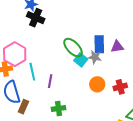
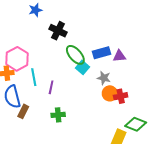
black cross: (36, 18) -> (58, 31), moved
blue rectangle: (99, 44) -> (102, 53), turned 72
gray star: (95, 57) -> (104, 78), moved
orange circle: (97, 84) -> (110, 93), moved

